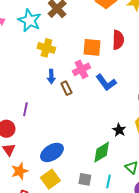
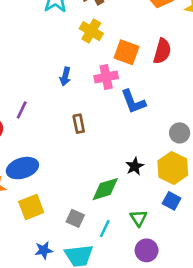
yellow cross: (46, 48) -> (91, 31), moved
brown rectangle: (66, 88) -> (79, 124), moved
blue ellipse: (52, 152) -> (22, 168), moved

